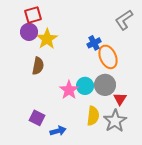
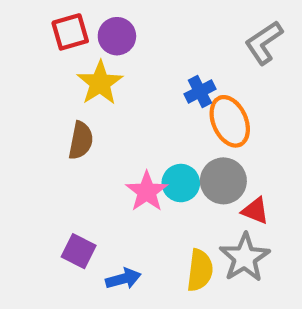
purple circle: (29, 32) -> (117, 36), moved
red triangle: (120, 99) -> (255, 211), turned -40
yellow semicircle: (93, 116) -> (200, 270), moved

